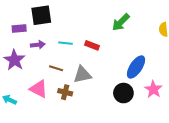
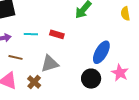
brown line: (56, 68) -> (15, 57), moved
brown cross: (65, 92) -> (34, 82), turned 32

